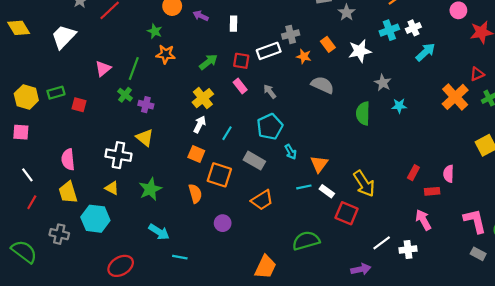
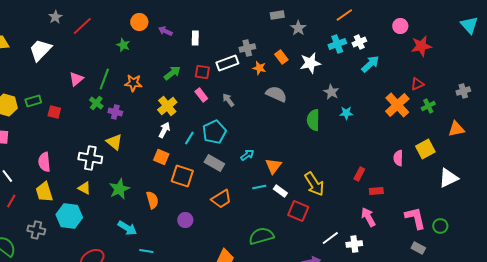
orange star: (166, 54) -> (133, 83), moved
cyan pentagon: (270, 127) -> (214, 132), moved
cyan arrow: (291, 152) -> (247, 155), turned -96
pink semicircle: (449, 174) -> (398, 158), moved
orange semicircle: (195, 194) -> (152, 200), moved

